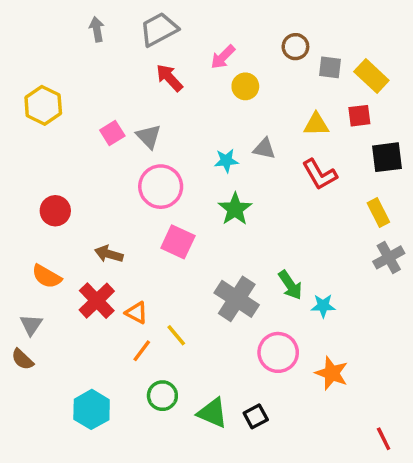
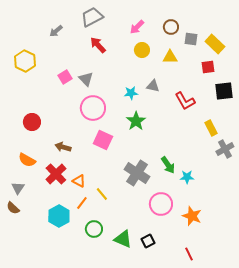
gray arrow: (97, 29) -> (56, 31), moved, turned -120
pink arrow: (223, 57) -> (137, 27), moved
yellow triangle: (316, 124) -> (170, 57), moved
yellow rectangle: (378, 212) -> (211, 128), moved
cyan hexagon: (92, 409) -> (59, 216), moved
red line: (384, 439) -> (189, 254), moved

